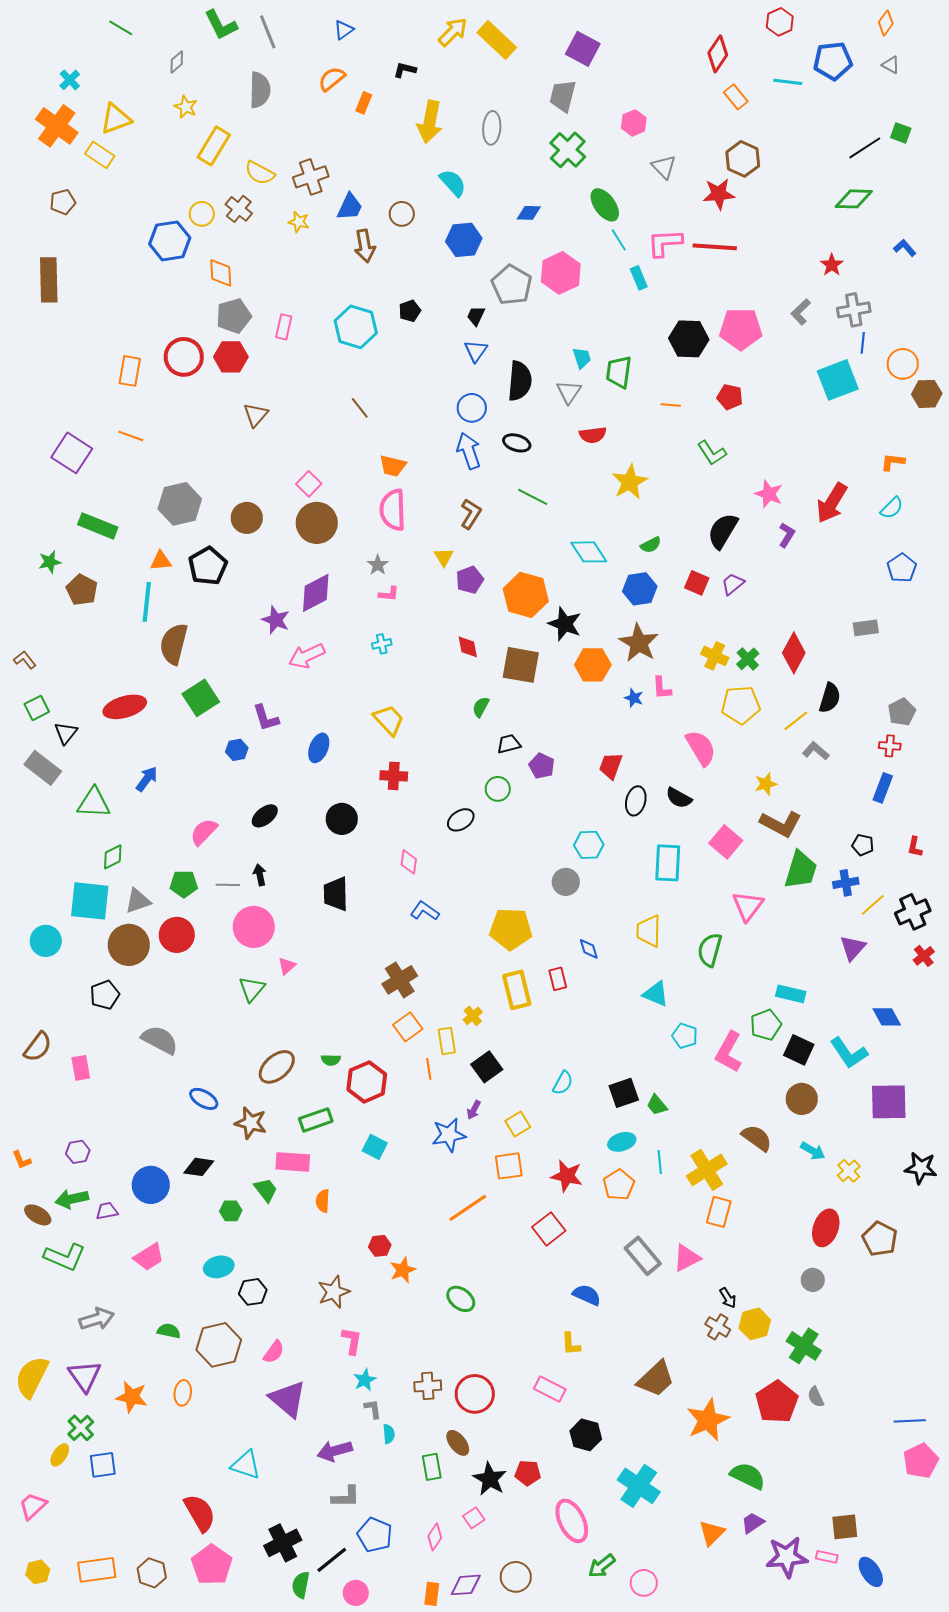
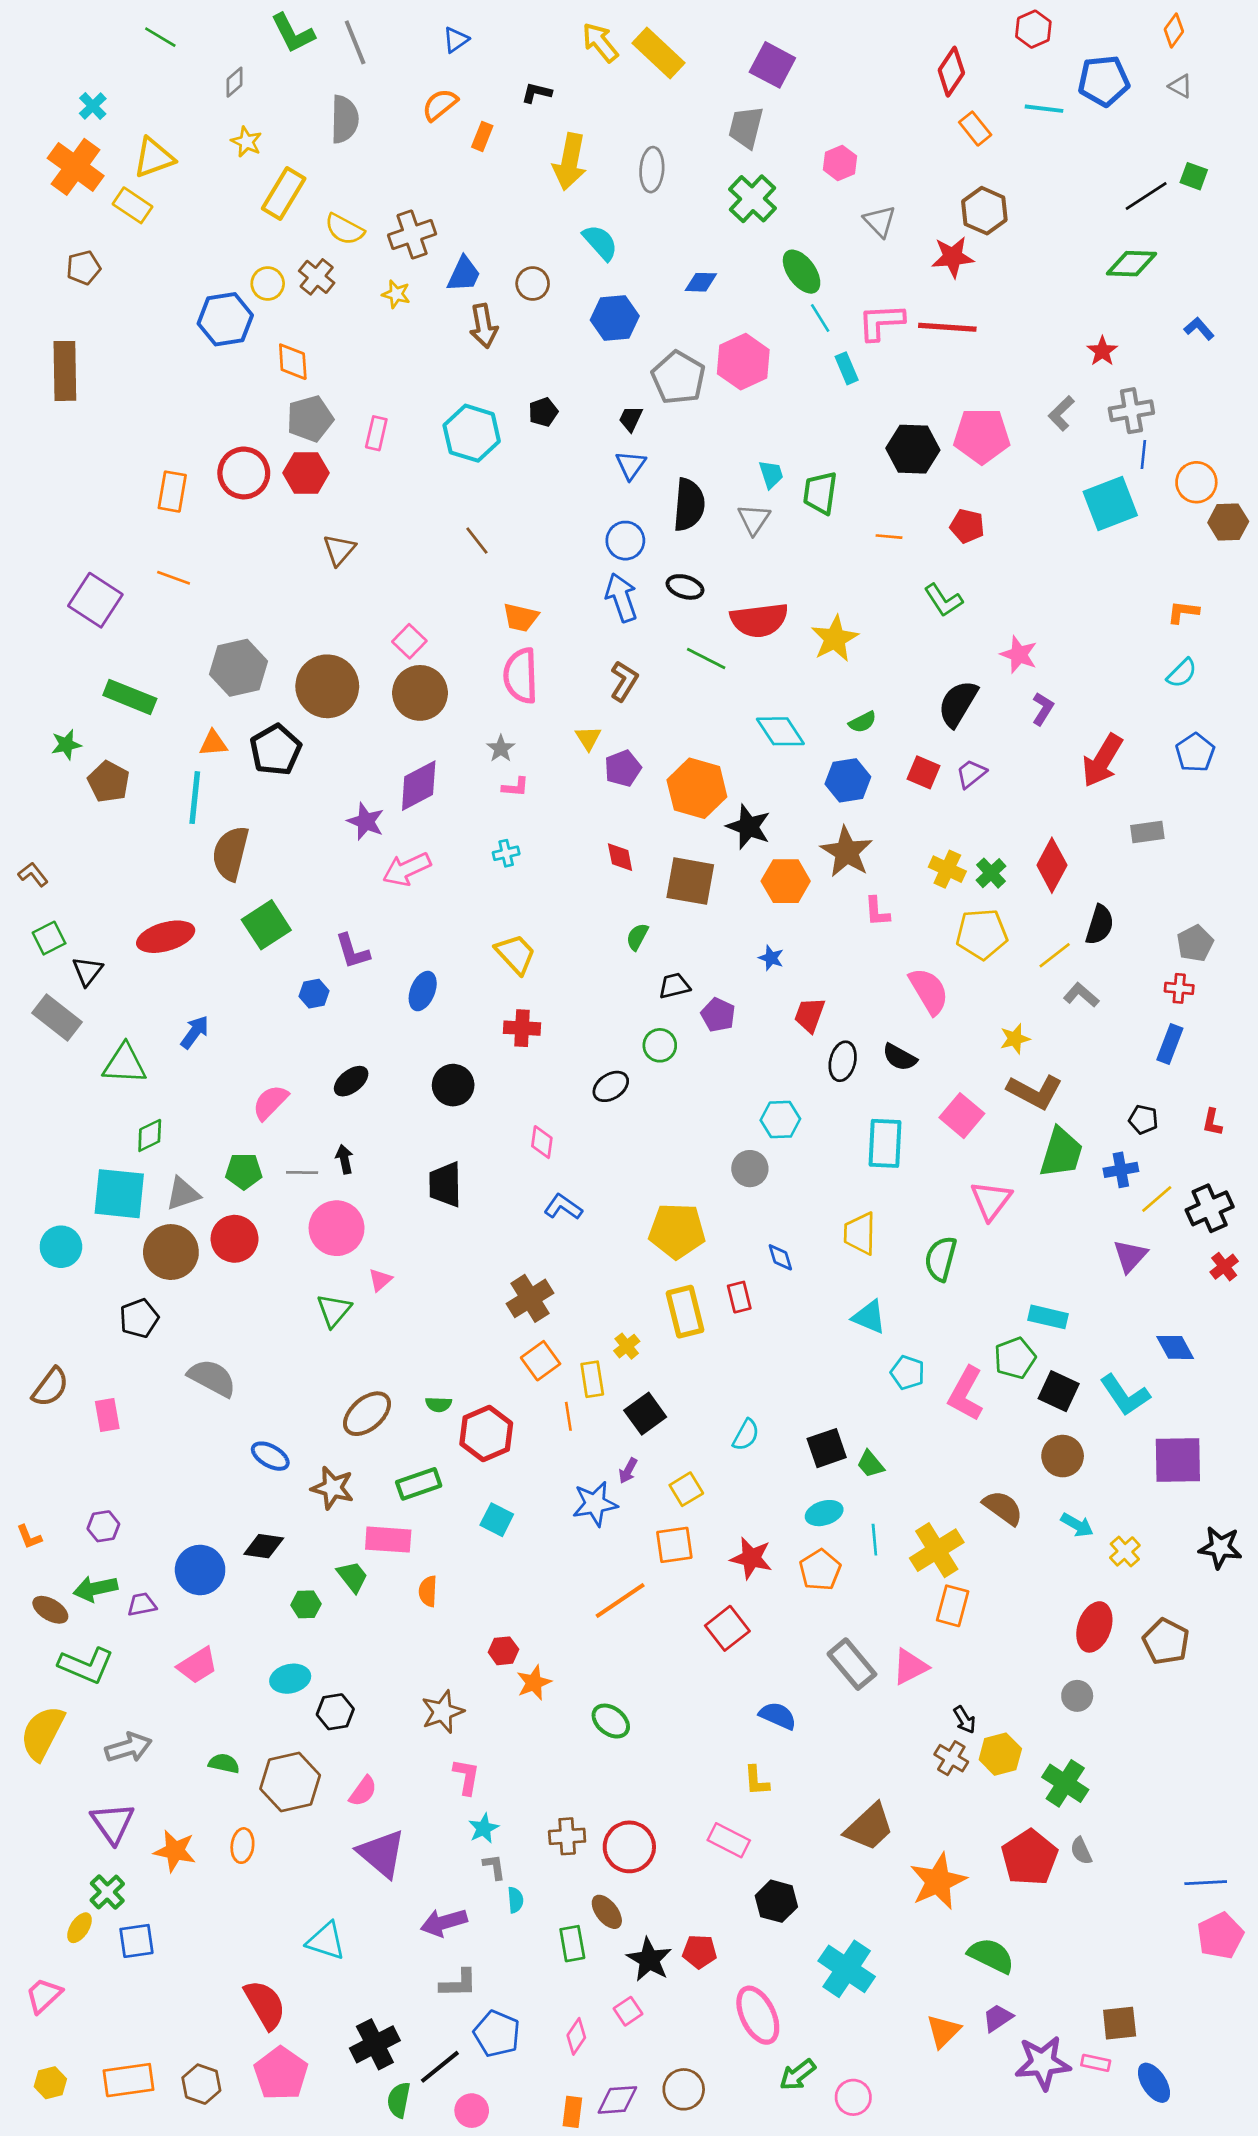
yellow arrow: (453, 32) -> (600, 42), turned -84
red semicircle: (593, 435) -> (759, 620), moved, size x1.6
red arrow: (832, 503) -> (1102, 760), moved
brown circle: (247, 518) -> (327, 686), size x1.5
blue star: (634, 698) -> (771, 958), moved
yellow semicircle: (32, 1377) -> (42, 1733), moved

